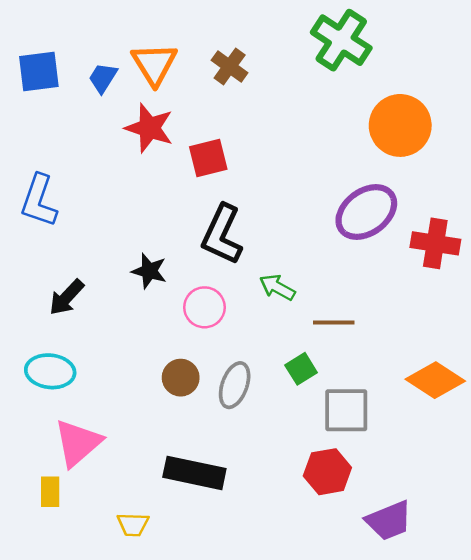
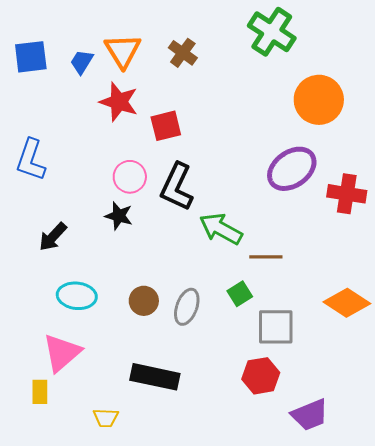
green arrow: (277, 287) -> (221, 229), size x1.5
pink circle: (204, 307) -> (130, 177), moved
cyan ellipse: (50, 371) -> (77, 296), moved

